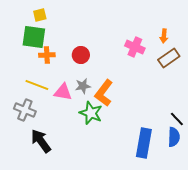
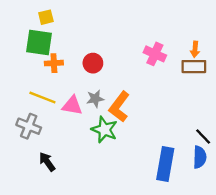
orange arrow: (164, 36) -> (195, 49), moved
brown rectangle: (169, 58) -> (194, 67), turned 35
black arrow: (41, 141) -> (47, 162), size x0.7

